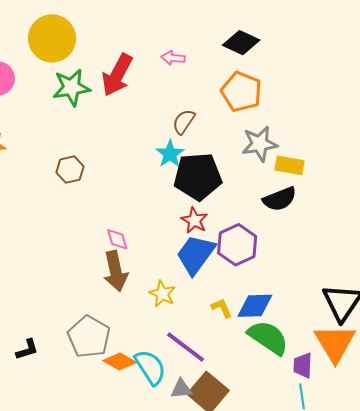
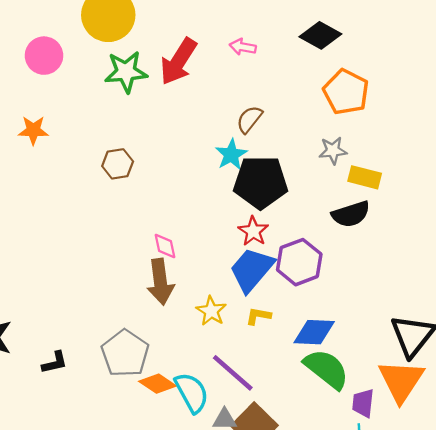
orange pentagon: (241, 92) -> (346, 92), moved
gray star: (260, 144) -> (333, 151), size x0.7
yellow L-shape: (222, 308) -> (258, 316), moved, turned -60

